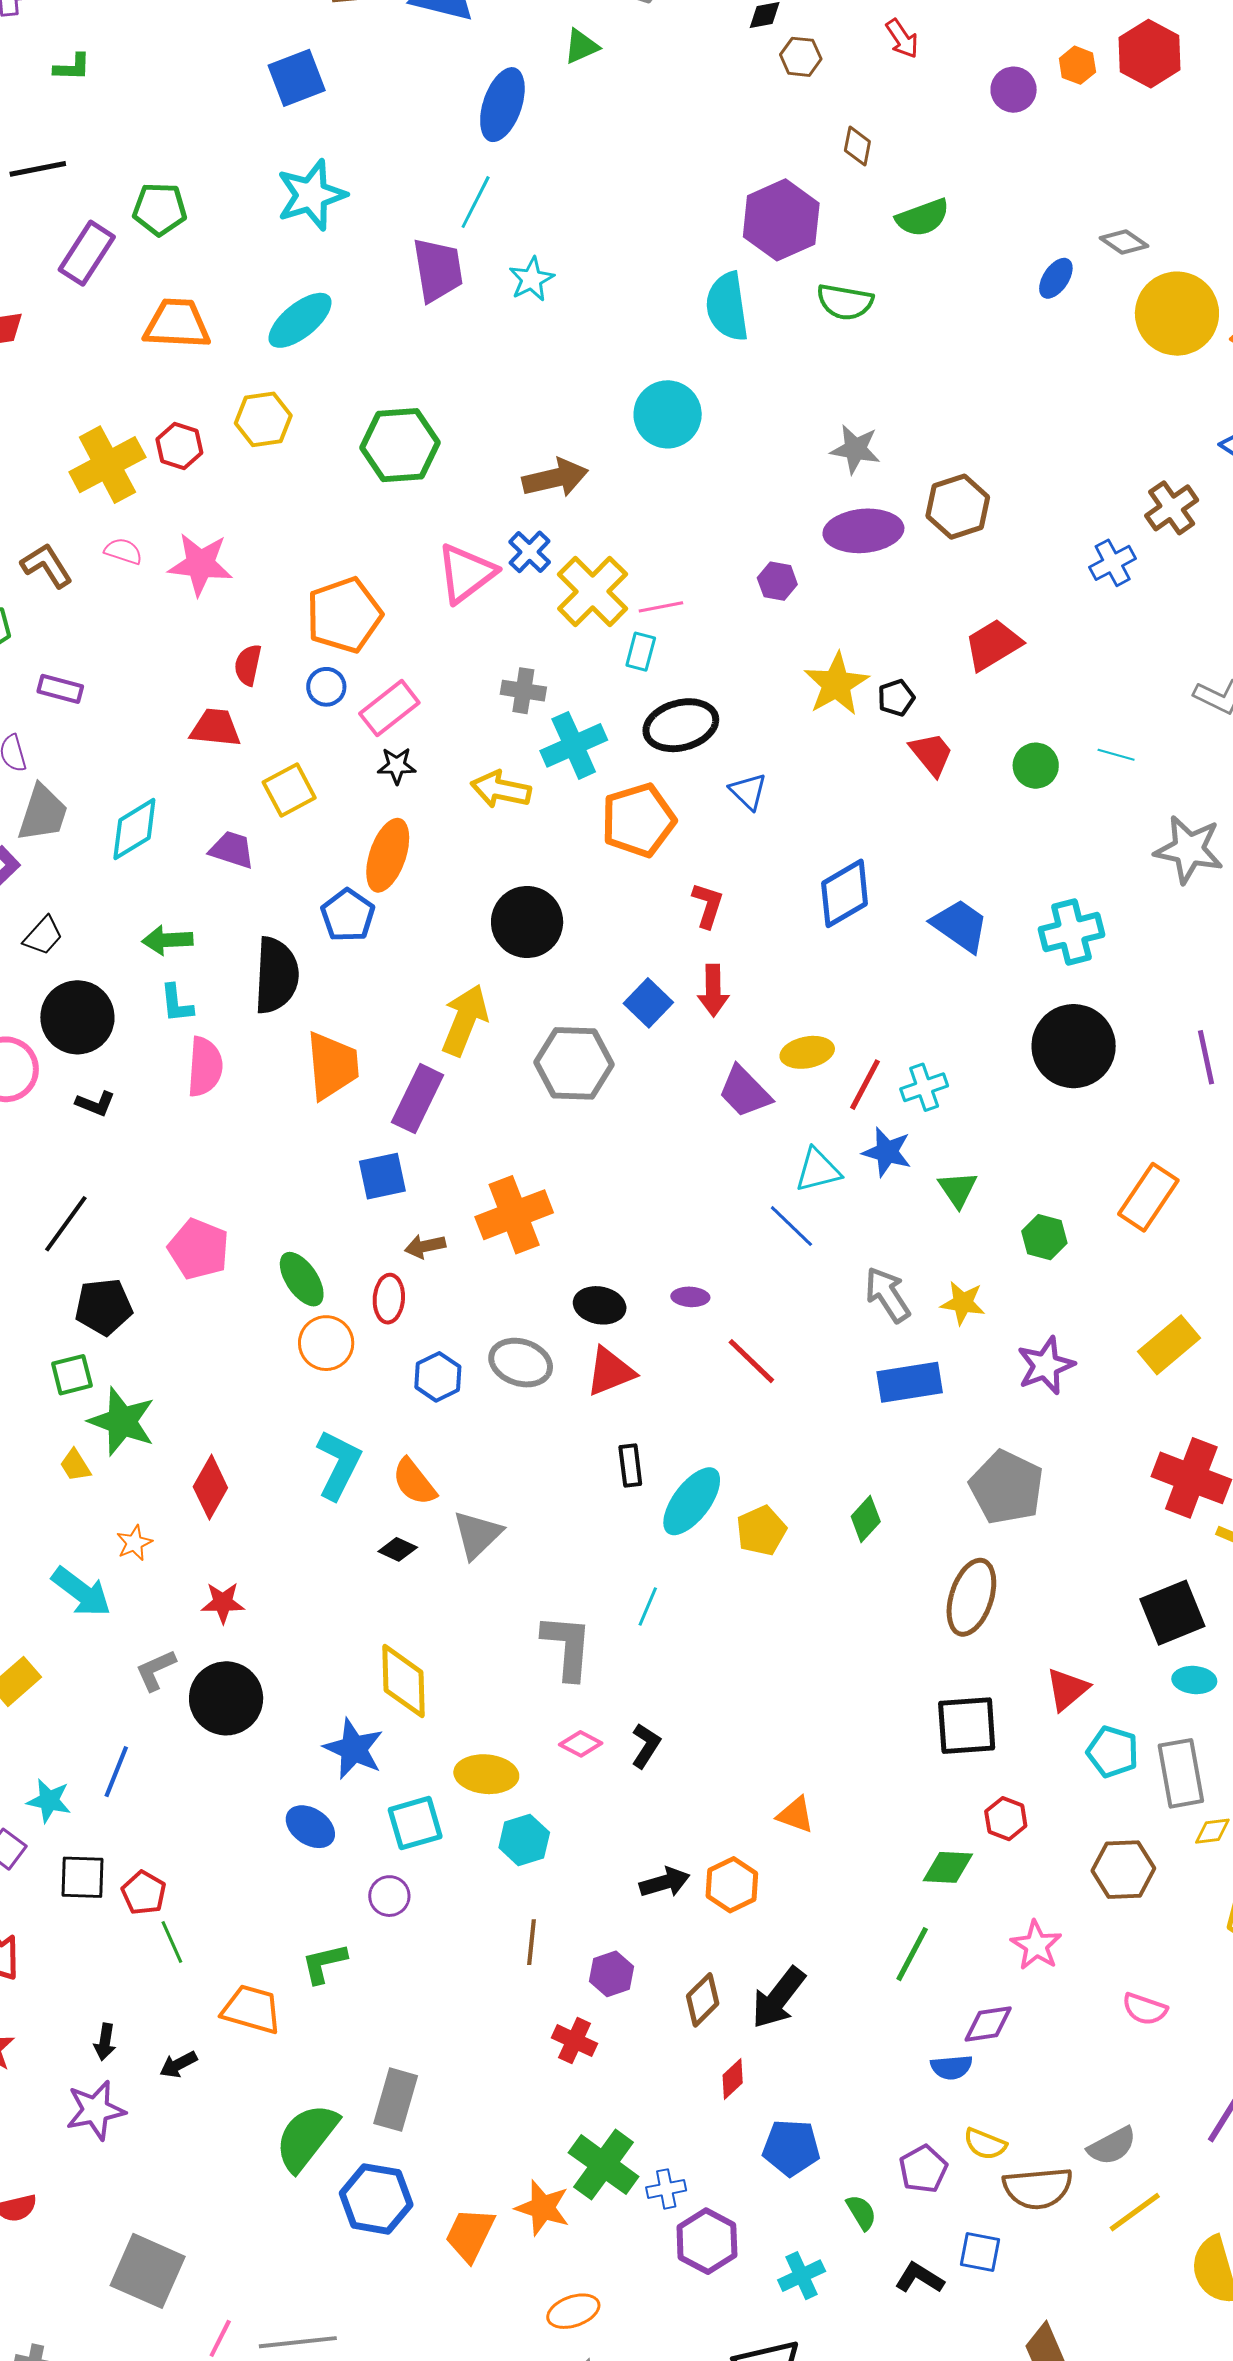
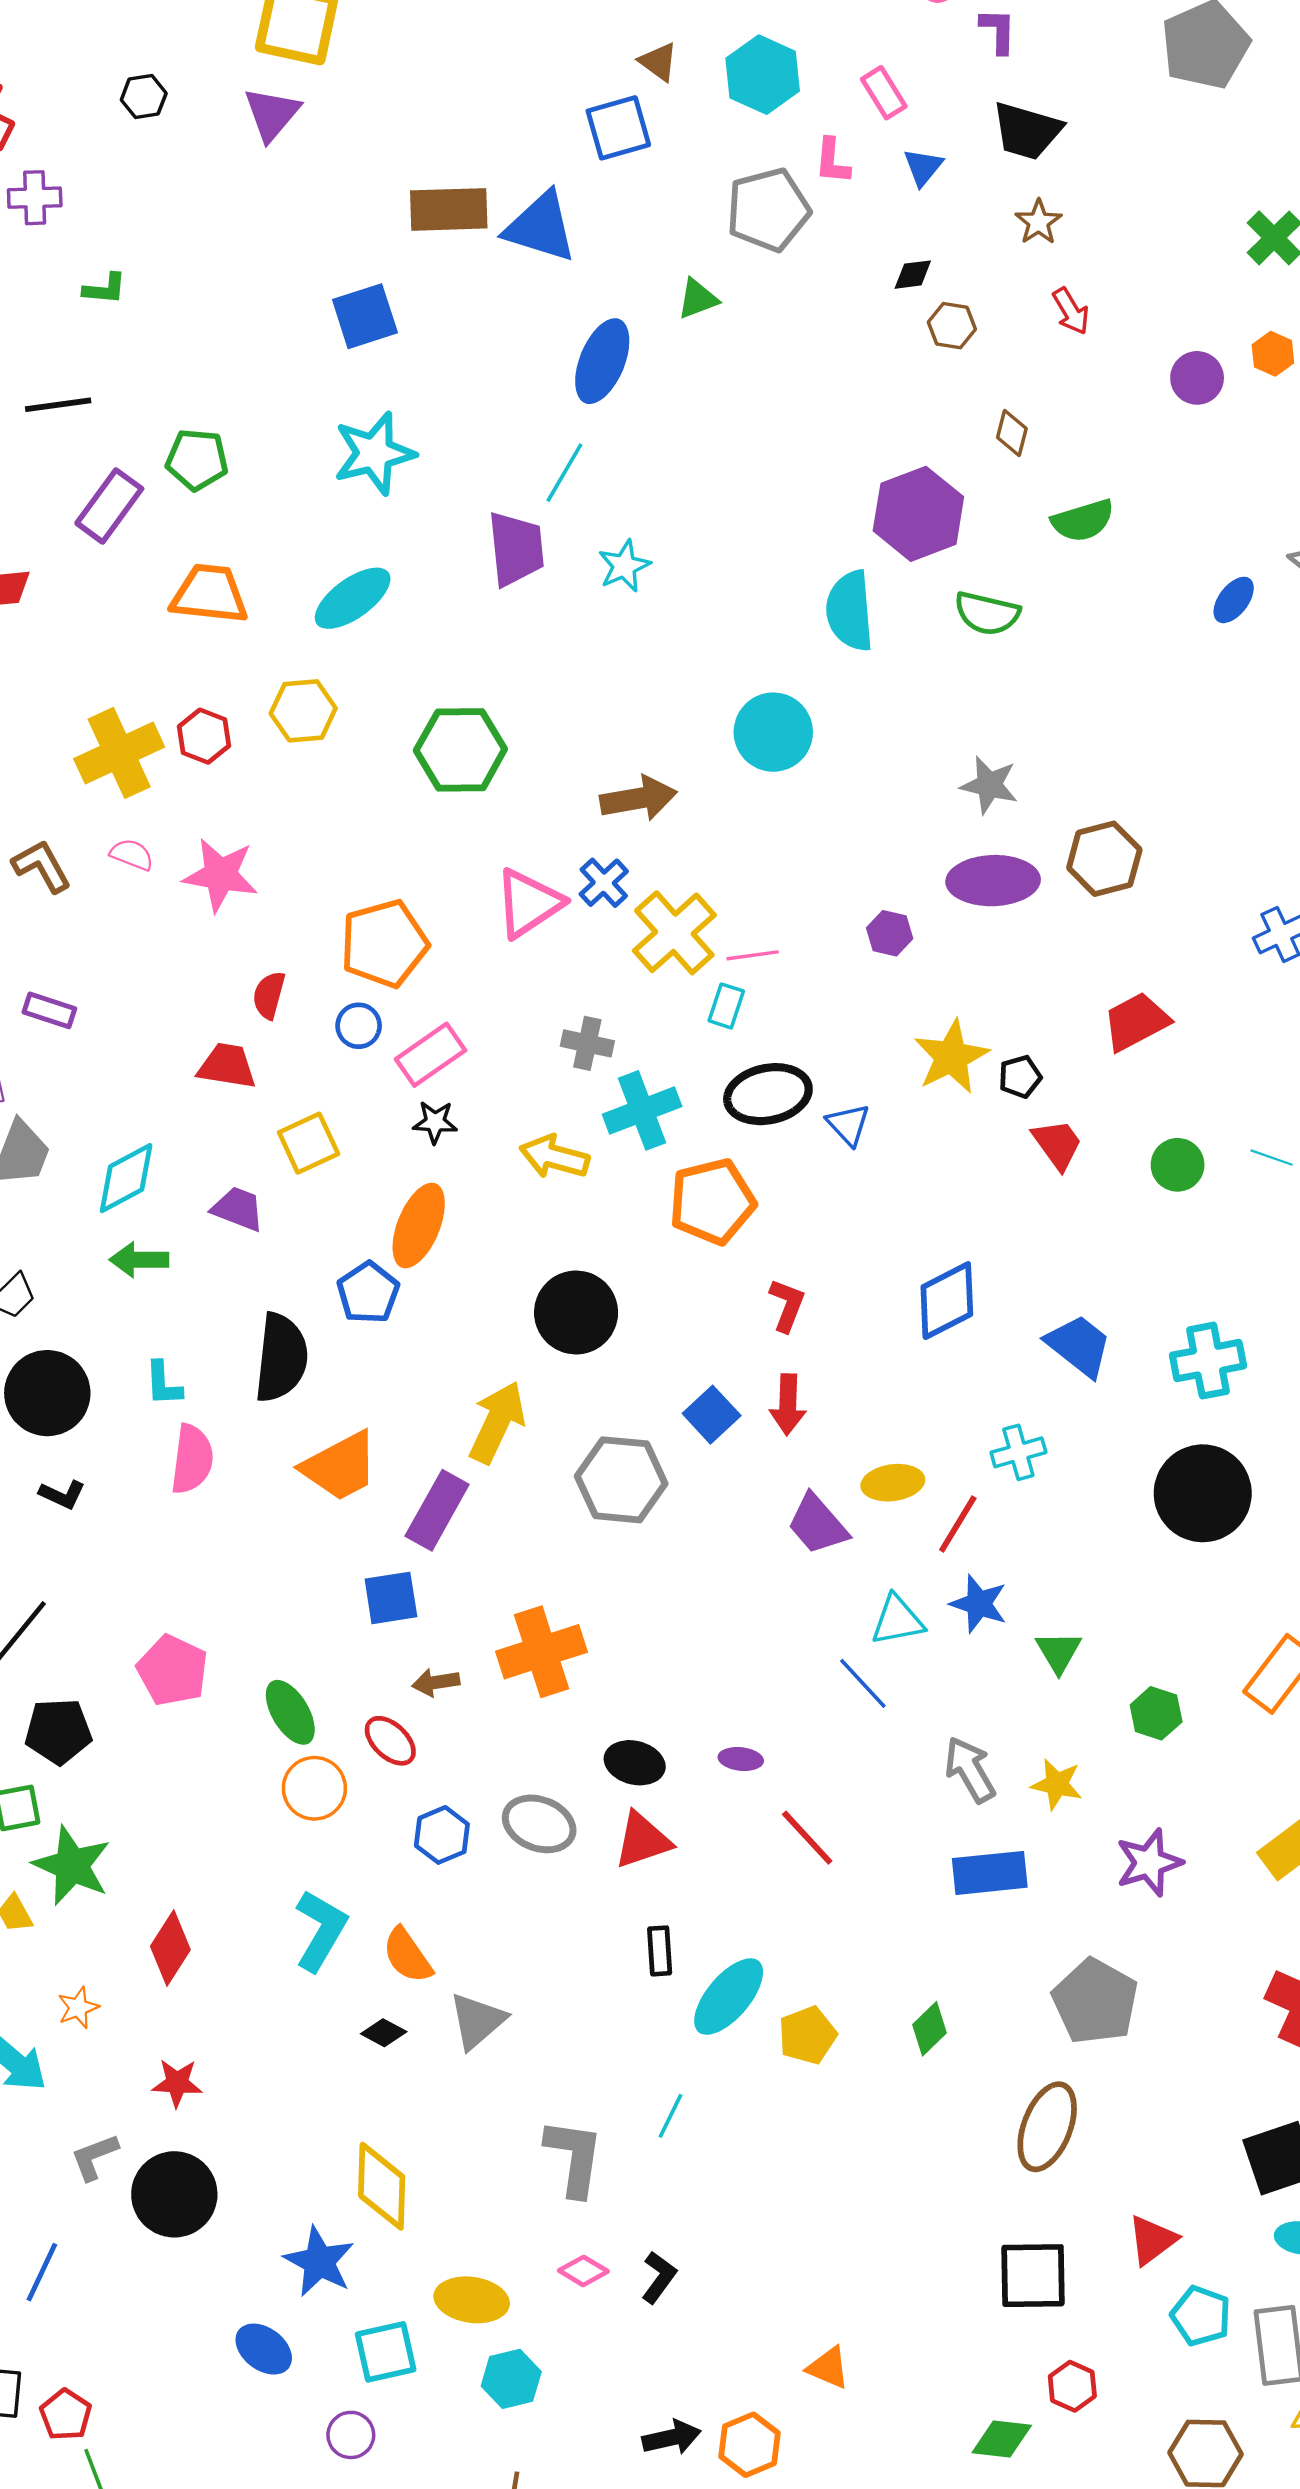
blue triangle: (748, 791) -> (848, 1125), moved
green arrow: (167, 940) -> (139, 1260), moved
orange trapezoid: (332, 1066) -> (340, 1466), turned 64
cyan cross: (924, 1087) -> (1018, 1452), moved
red ellipse: (389, 1299) -> (390, 1741), turned -54

